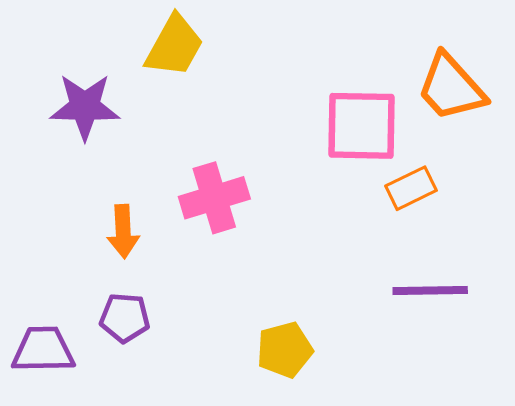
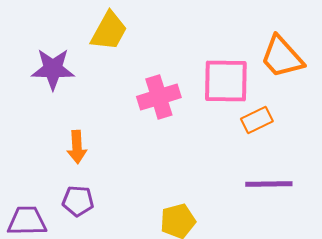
pink cross: (214, 198) -> (159, 97), moved

